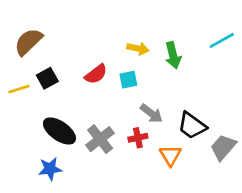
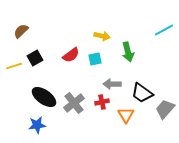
brown semicircle: (28, 42) -> (21, 31), size x0.7
green arrow: (173, 55) -> (128, 52), moved
gray arrow: (151, 113) -> (112, 84), turned 144

